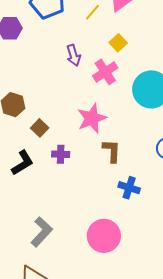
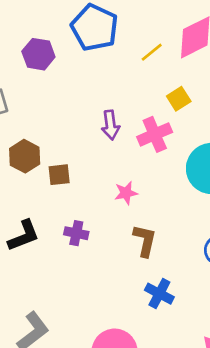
purple arrow: (73, 55) -> (110, 125), moved
pink star: (92, 118) -> (126, 193), size x0.6
brown square: (40, 128) -> (59, 175), moved, turned 30

